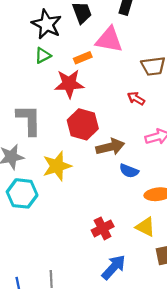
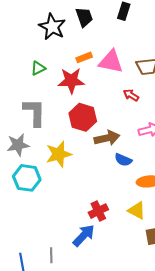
pink triangle: (109, 40) -> (111, 62), moved
green triangle: (43, 55) -> (38, 68), moved
blue arrow: (114, 267) -> (84, 235), moved

